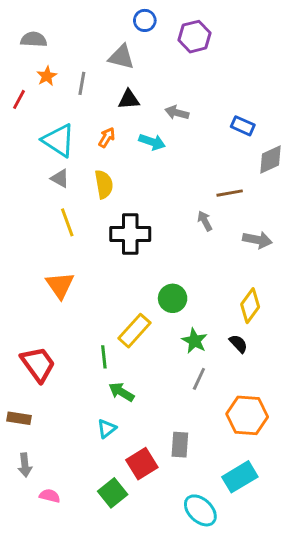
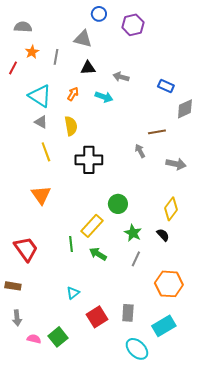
green arrow: (121, 392) -> (98, 254), moved
gray rectangle: (180, 445) -> (128, 313), moved
green square: (113, 493) -> (58, 337), moved

